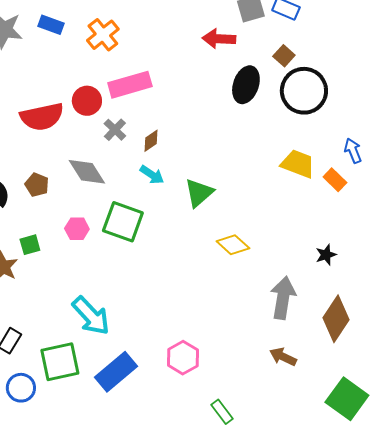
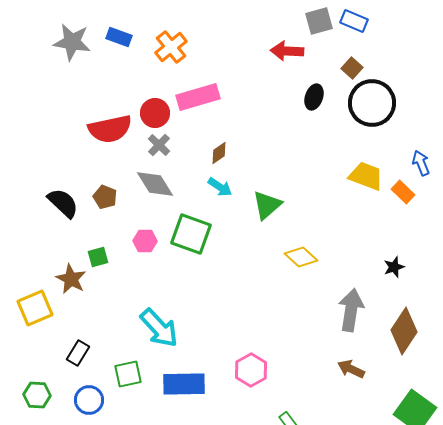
black ellipse: (246, 85) -> (314, 97), size x0.7
gray cross: (115, 130) -> (159, 145), moved
green square: (60, 362) -> (128, 374), size x0.7
blue rectangle: (116, 372) -> (184, 384), turned 39

